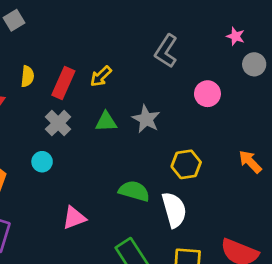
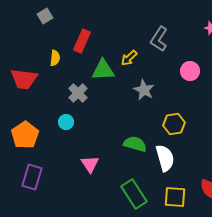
yellow arrow: (101, 76) -> (129, 58), moved
red rectangle: (63, 83) -> (82, 41), moved
green triangle: (106, 122) -> (103, 70), moved, size x1.4
pink triangle: (74, 218) -> (90, 164), turned -42

